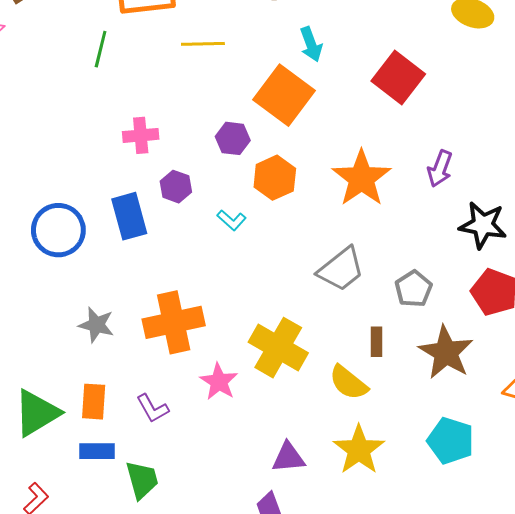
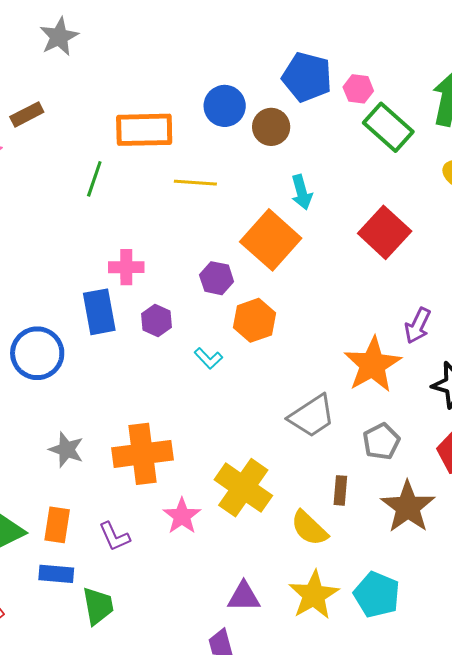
orange star: (362, 178) -> (373, 365), moved
blue rectangle: (129, 216) -> (99, 312), moved
cyan pentagon: (451, 441) -> (377, 595), moved

